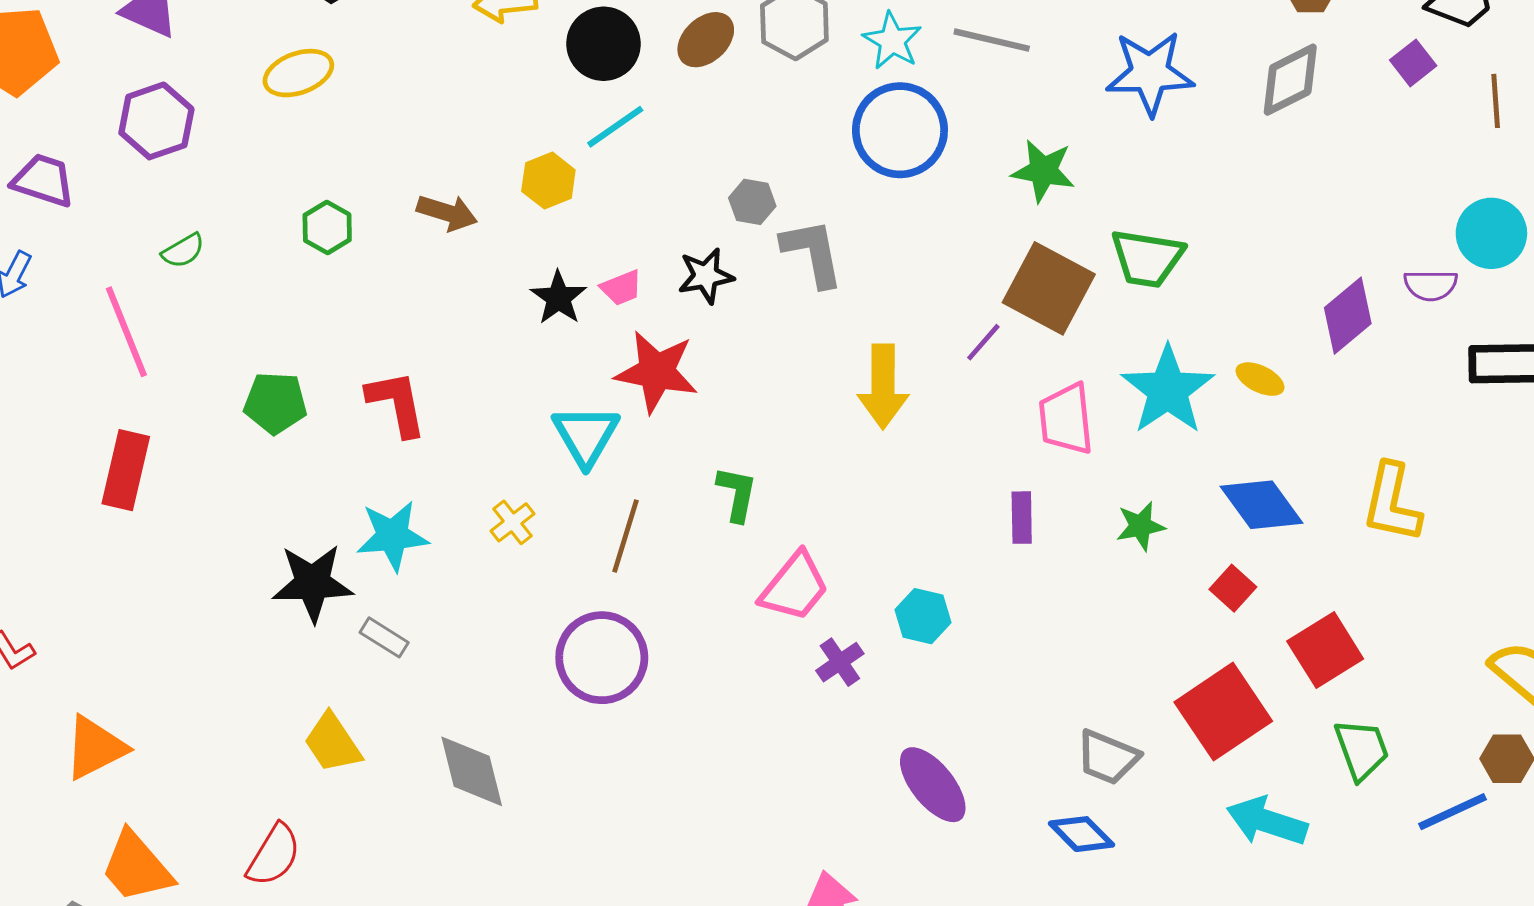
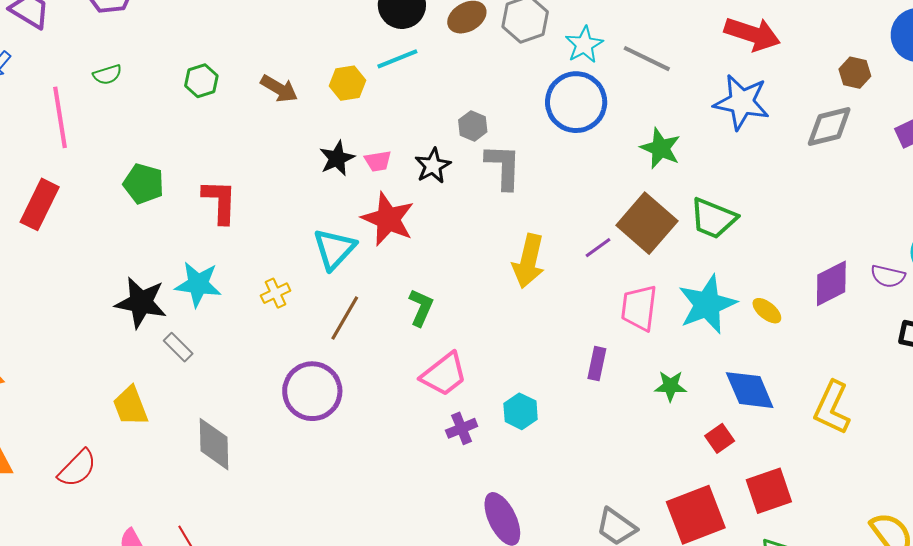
black star: (706, 276) -> (433, 166), turned -30

